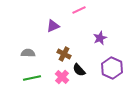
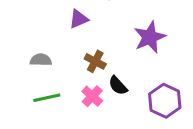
purple star: (100, 38) -> (150, 37), size x1.5
purple hexagon: (112, 68) -> (165, 101), moved

